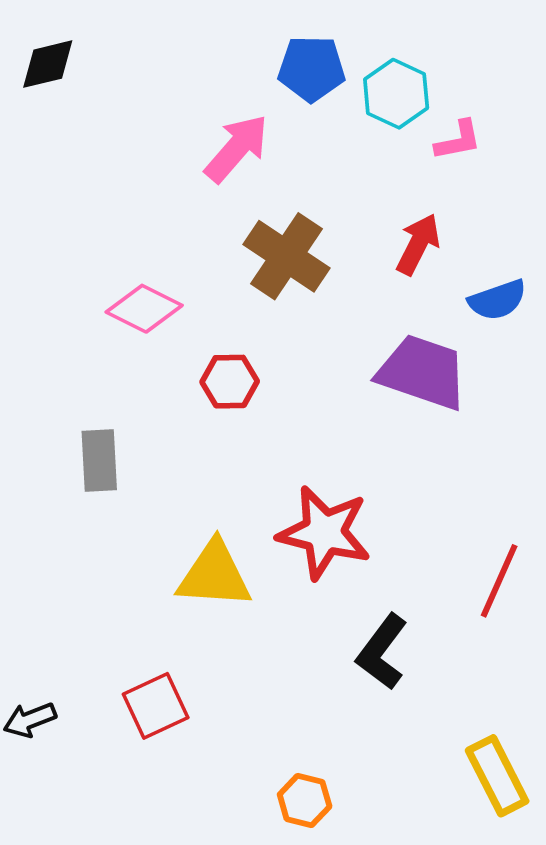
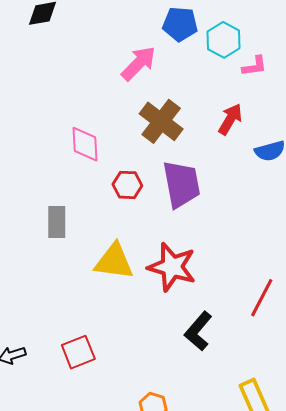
pink diamond: (144, 309) -> (85, 144), turned 57
purple trapezoid: (422, 372) -> (181, 184), moved, turned 57
yellow triangle: (214, 575) -> (114, 261), moved

